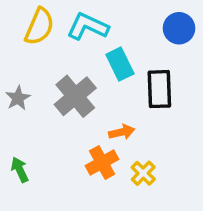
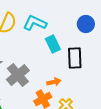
gray cross: (75, 96) -> (18, 75), moved

